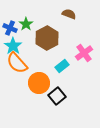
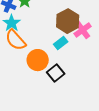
brown hexagon: (47, 38) -> (68, 21), moved

